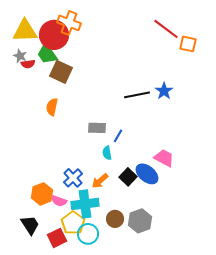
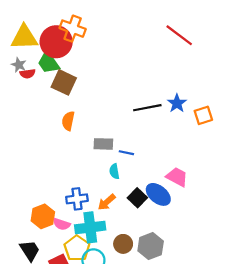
orange square: (188, 44) -> (203, 115), moved, turned -30
orange semicircle: (52, 107) -> (68, 121), moved
blue line: (118, 136) -> (126, 153), turned 72
blue cross: (73, 178) -> (77, 199), turned 36

